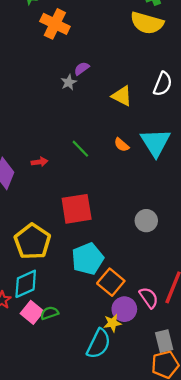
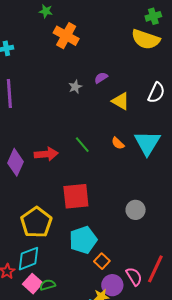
purple semicircle: (82, 69) -> (101, 78), moved
red arrow: (39, 162) -> (46, 154), size x1.6
orange square: (111, 282) -> (102, 261), size x0.7

